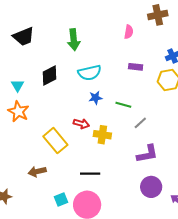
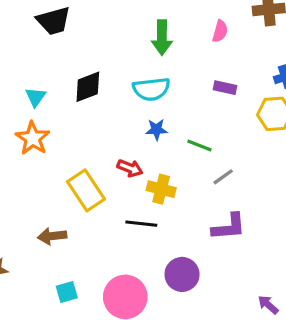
green arrow: (74, 40) -> (162, 38), moved
black line: (90, 174) -> (141, 224), moved
purple circle: (151, 187) -> (182, 274), moved
cyan square: (61, 200) -> (67, 292), moved

